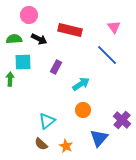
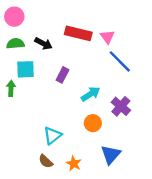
pink circle: (29, 15) -> (14, 17), moved
pink triangle: (114, 27) -> (107, 37), moved
purple cross: (122, 120) -> (121, 106), moved

